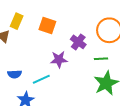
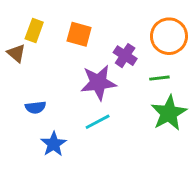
purple star: (59, 59) -> (98, 83), size x1.4
cyan line: (41, 79) -> (98, 122), moved

